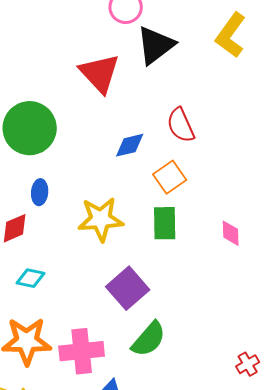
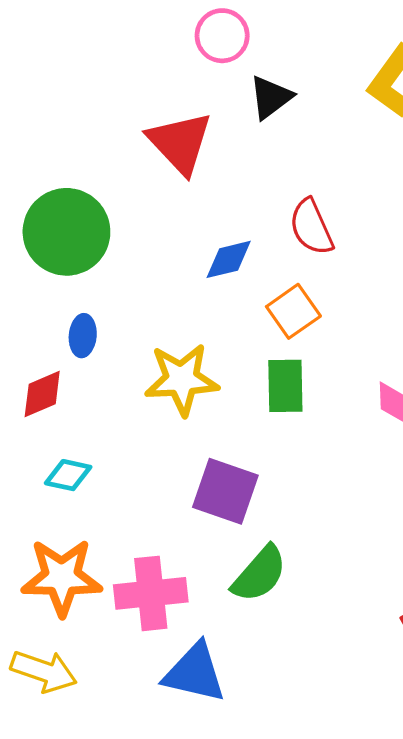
black triangle: (156, 45) -> (271, 97), size x0.7
purple square: (128, 288) -> (225, 491), turned -30

